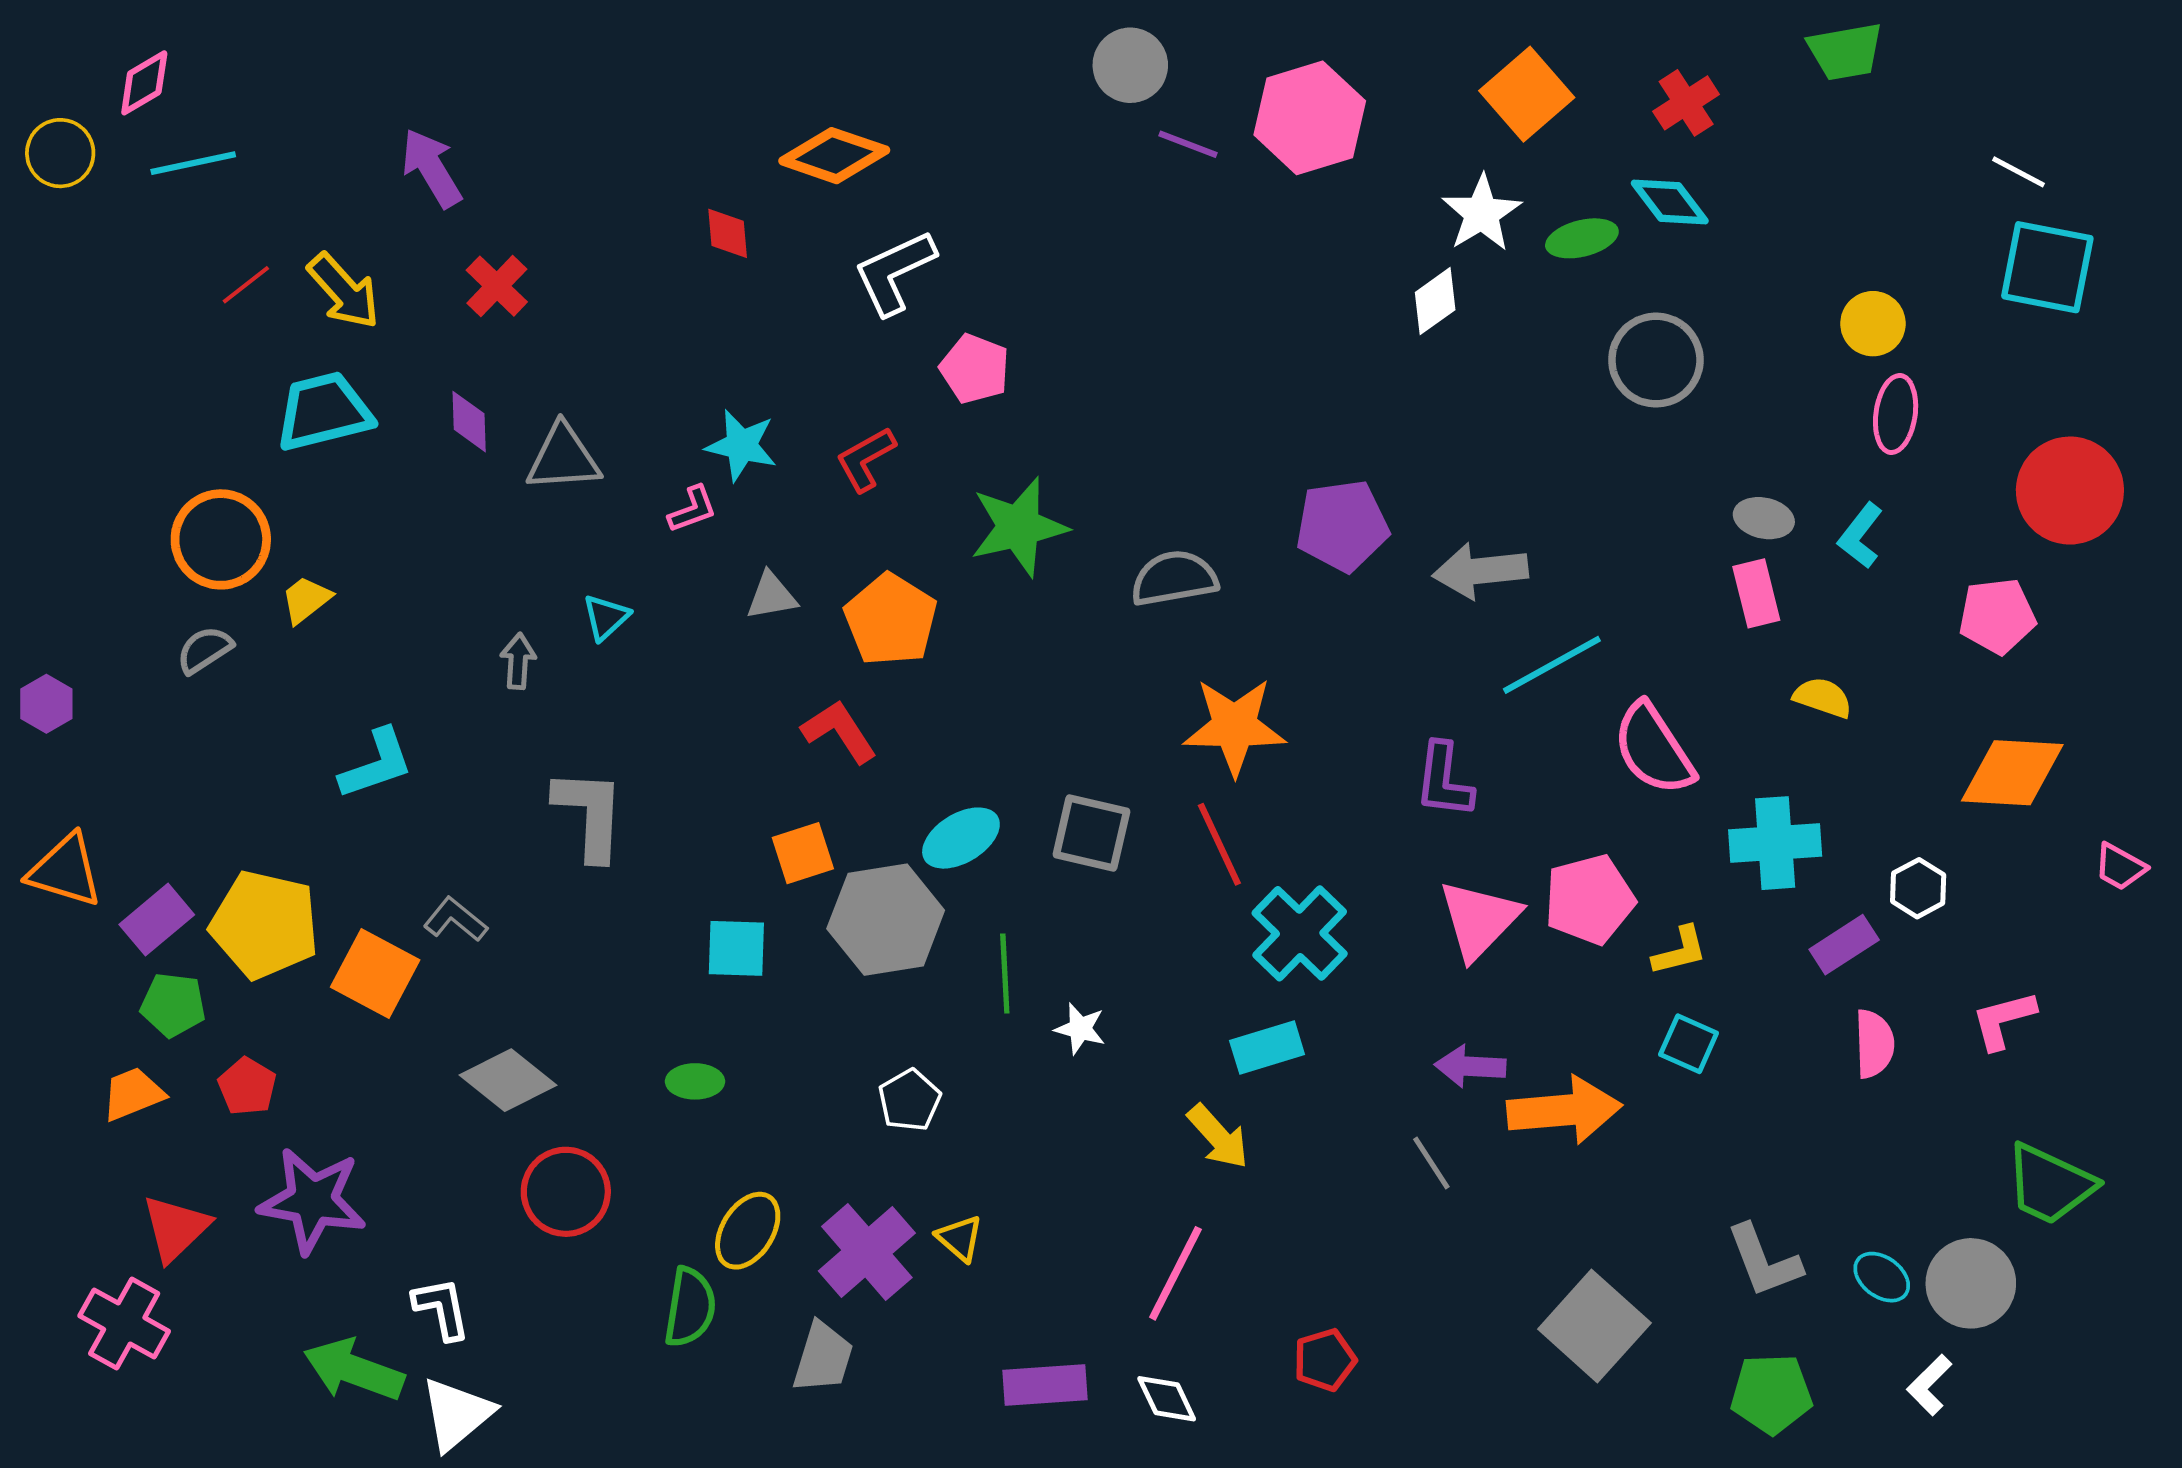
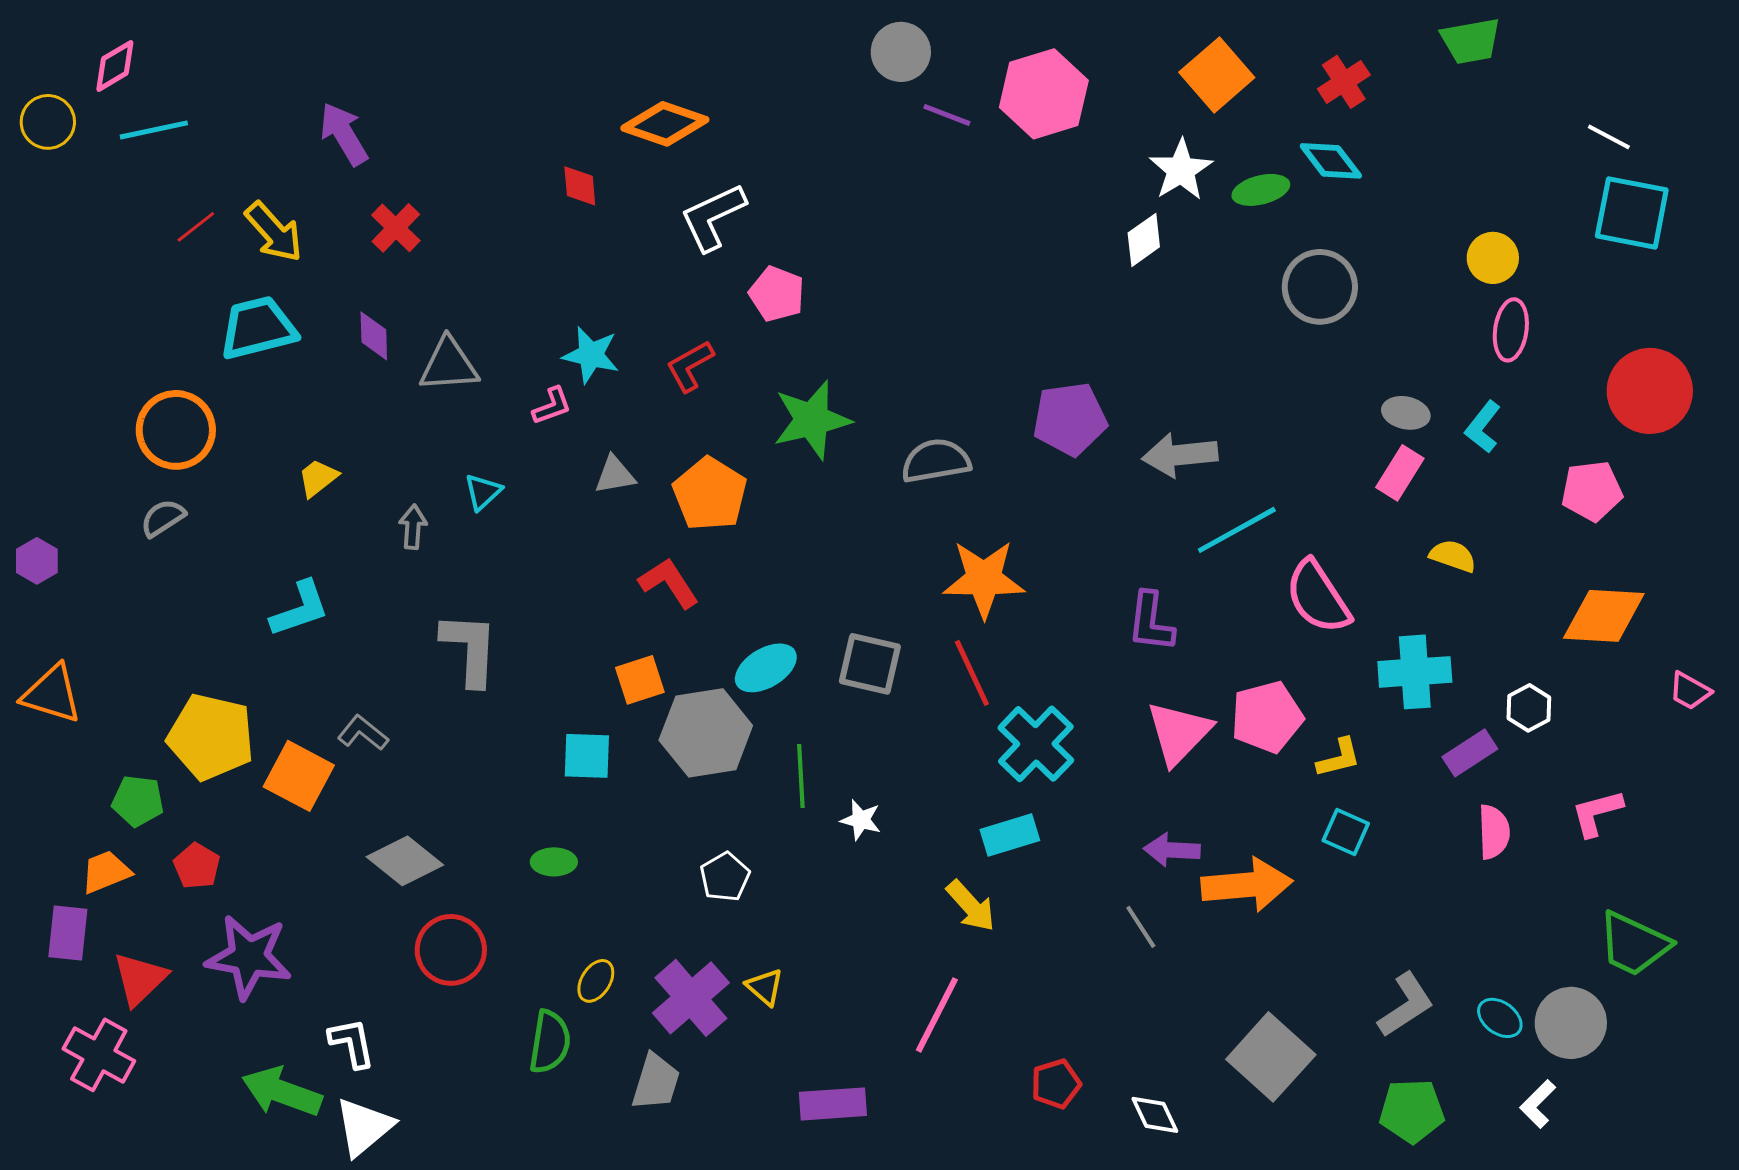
pink rectangle: (1756, 593) -> (1400, 473), turned 46
yellow trapezoid: (306, 600) -> (318, 478), moved
purple rectangle: (157, 920) -> (68, 933), moved, turned -44
yellow ellipse: (748, 1231) -> (596, 981), size x0.7
gray L-shape: (1764, 1261) -> (1406, 1005), turned -102
white diamond: (1167, 1399) -> (1155, 1115), moved

